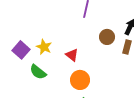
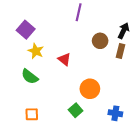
purple square: (21, 50) -> (26, 30), moved
orange circle: (80, 80) -> (90, 89), moved

